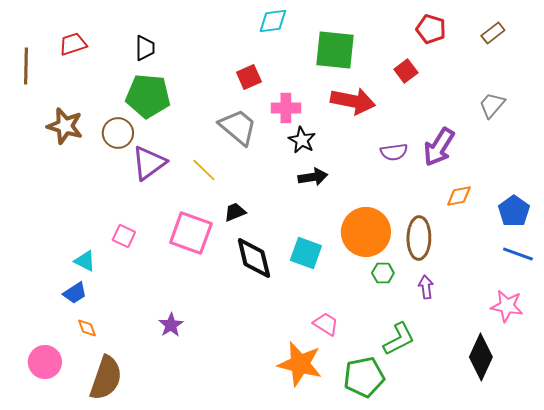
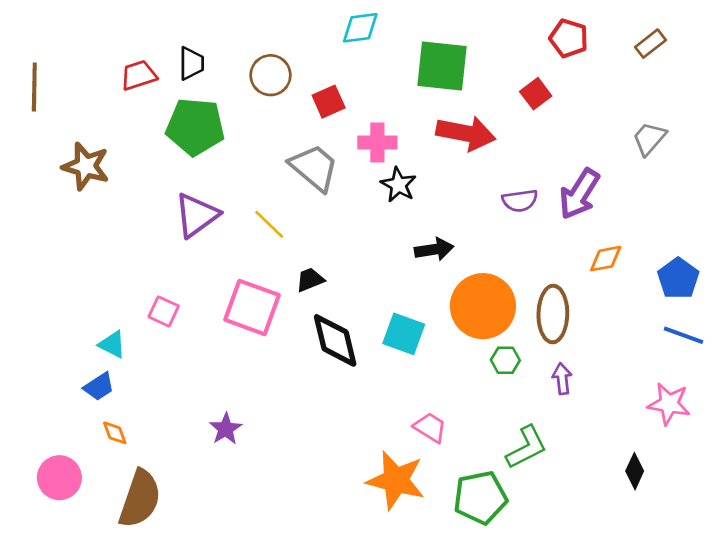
red trapezoid: (73, 44) -> (139, 75), moved
brown circle: (118, 133) -> (271, 75), moved
black arrow: (313, 177) -> (434, 249), moved
black diamond: (481, 357) -> (635, 471), size x0.6

